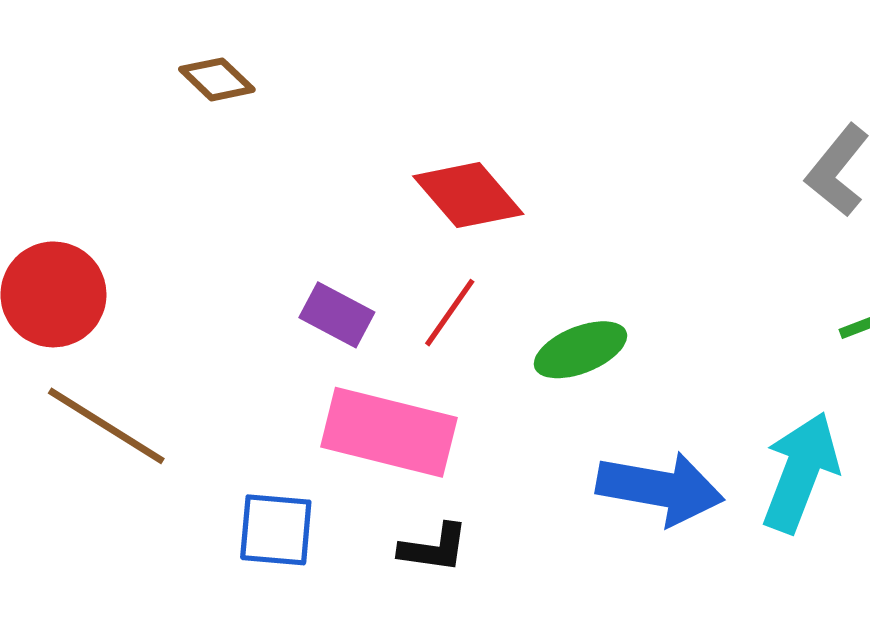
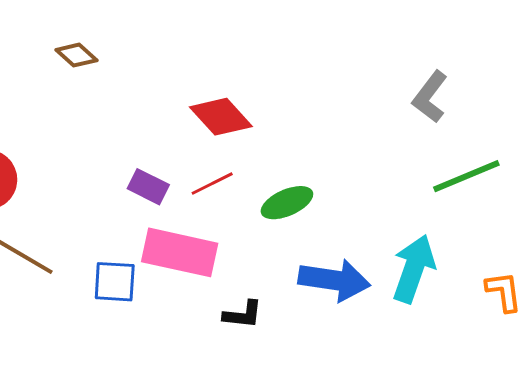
red line: (450, 313) -> (212, 184), turned 30
blue square: (276, 530) -> (115, 282), moved
black L-shape: (434, 548) -> (243, 315), moved

